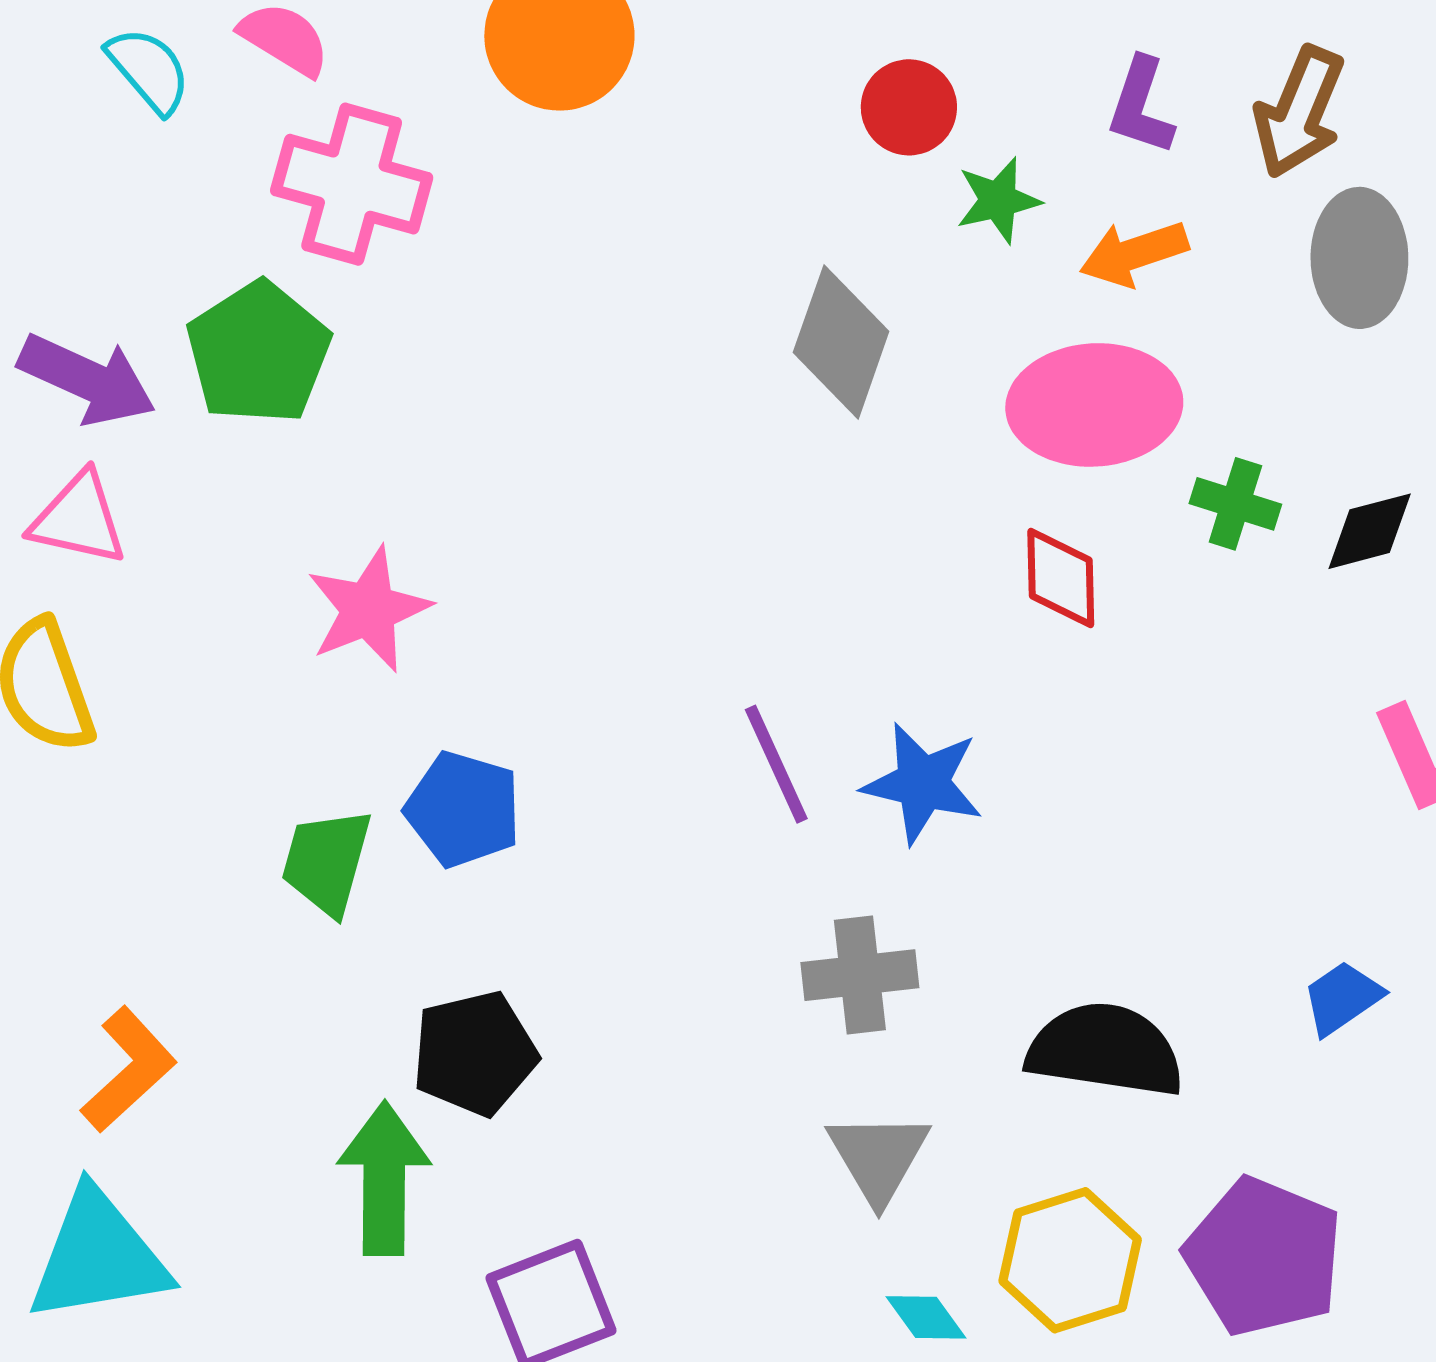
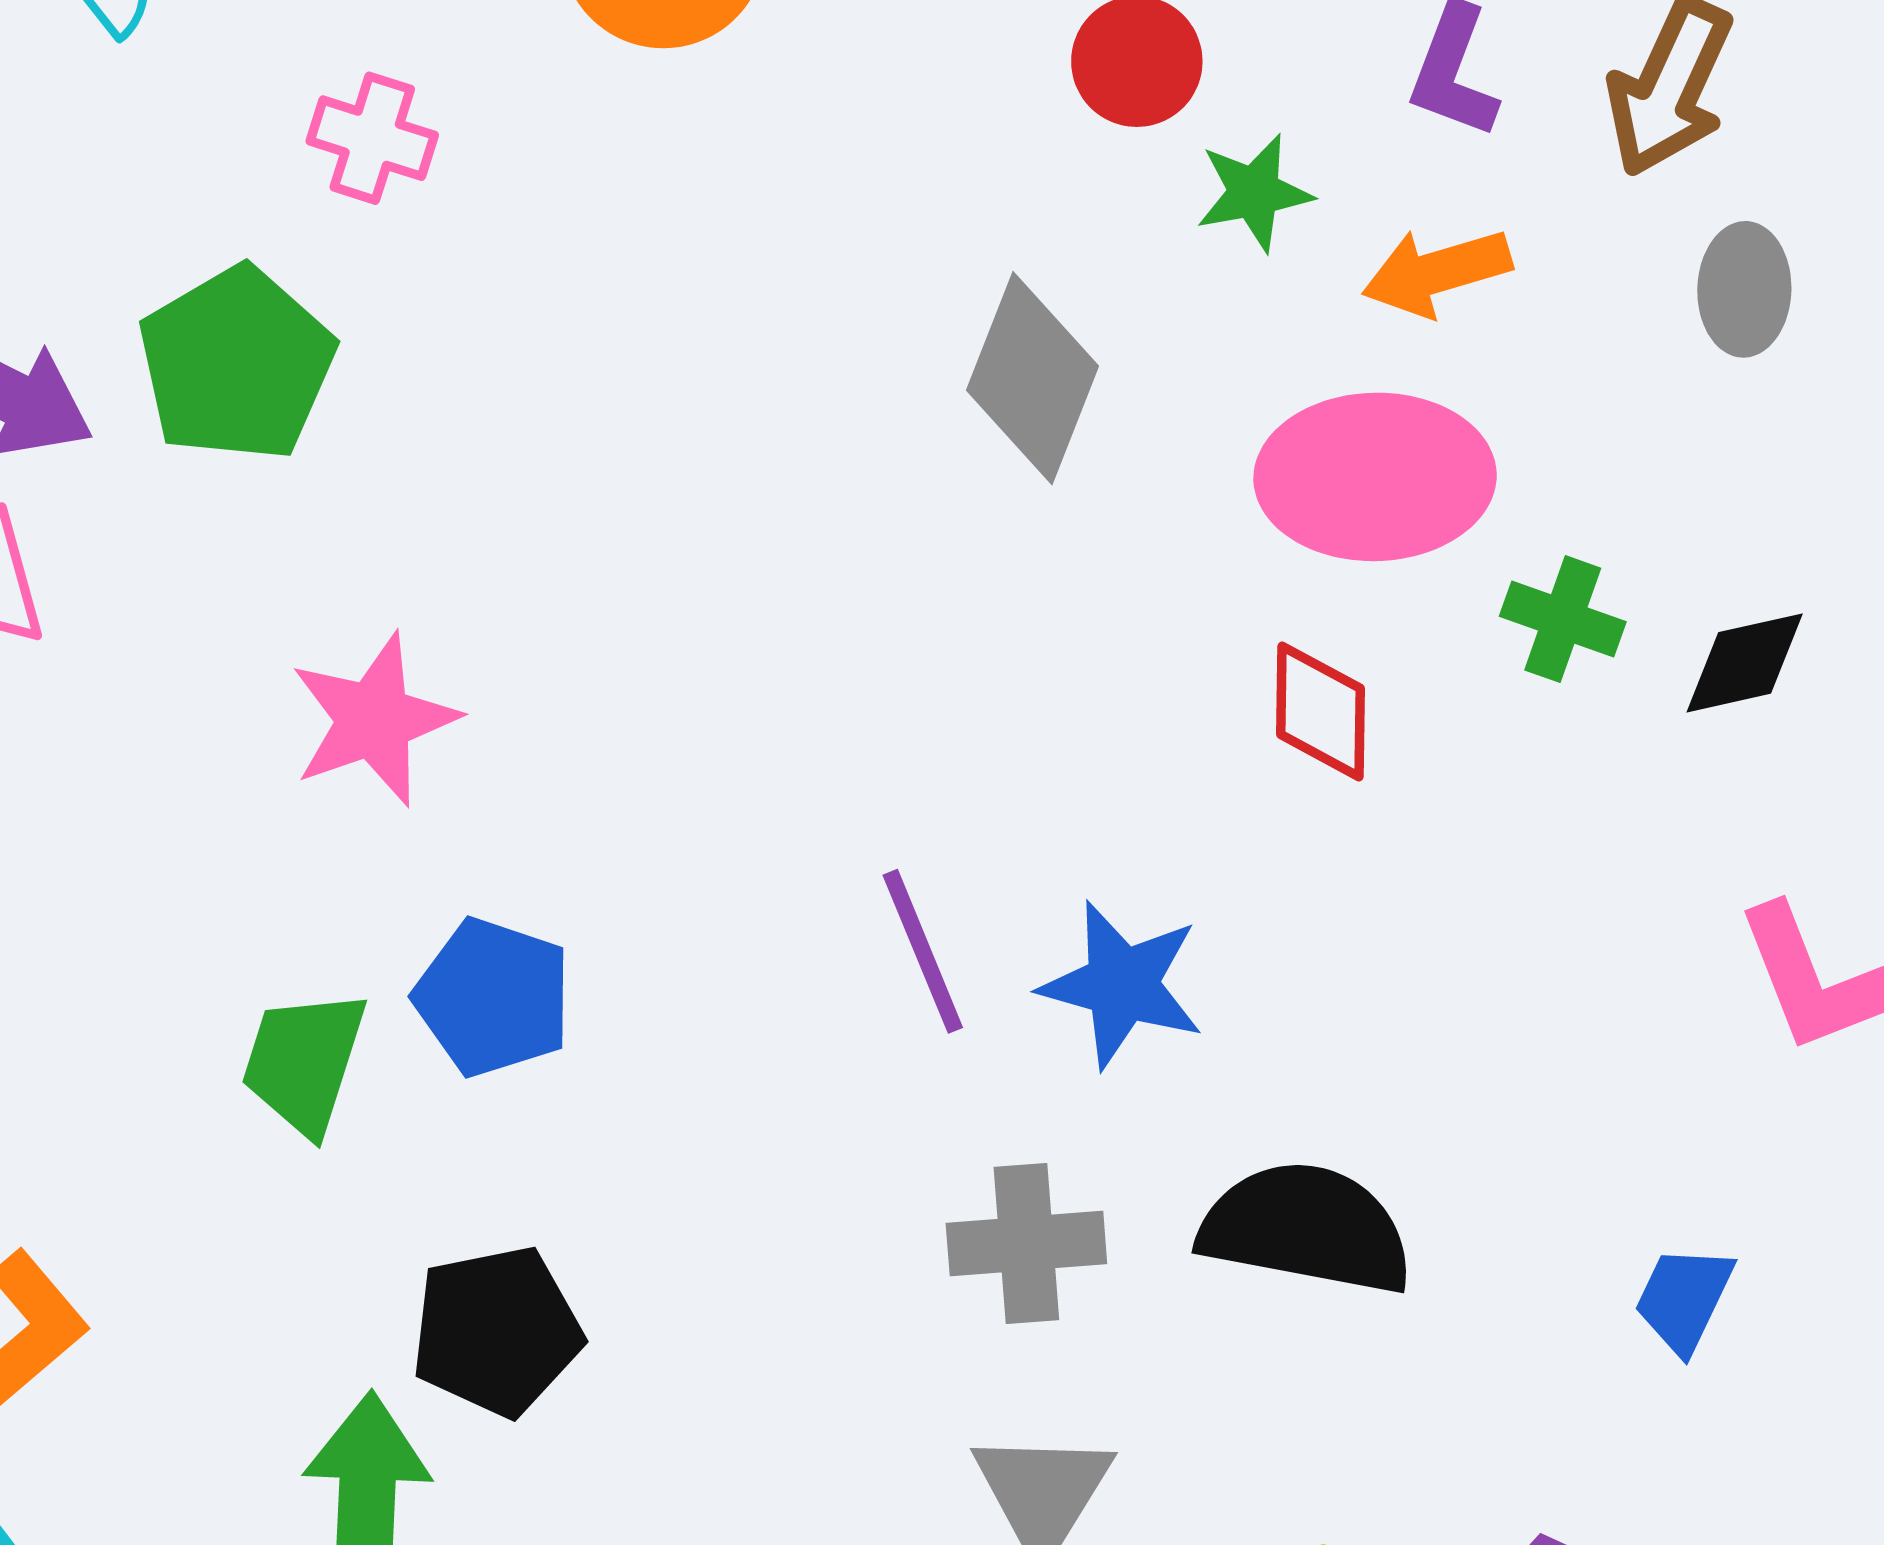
pink cross: (352, 184) -> (372, 138), size x0.6
gray ellipse: (1359, 258) -> (1744, 289), size x0.7
blue trapezoid: (1342, 998) -> (1684, 1299), turned -32
black semicircle: (1105, 1050) -> (1306, 1228), moved

